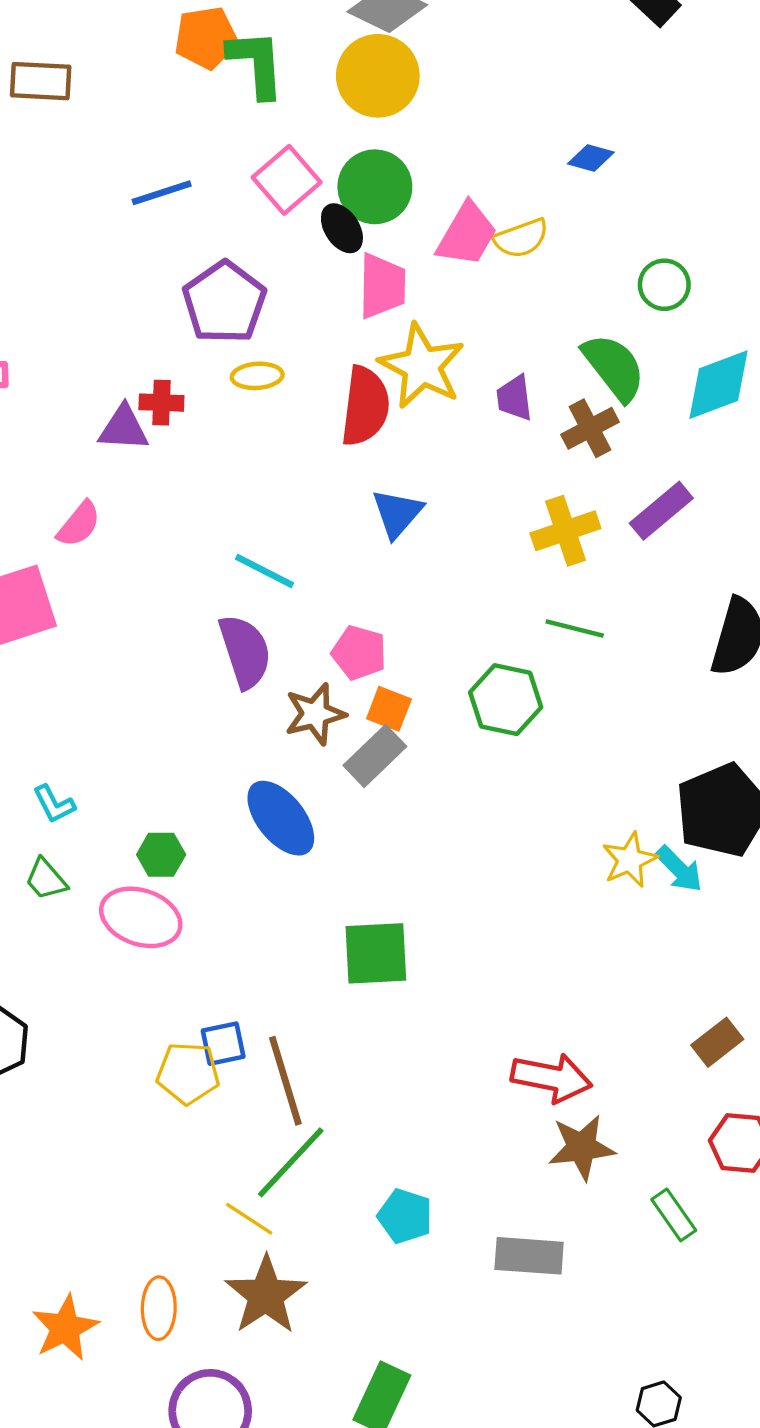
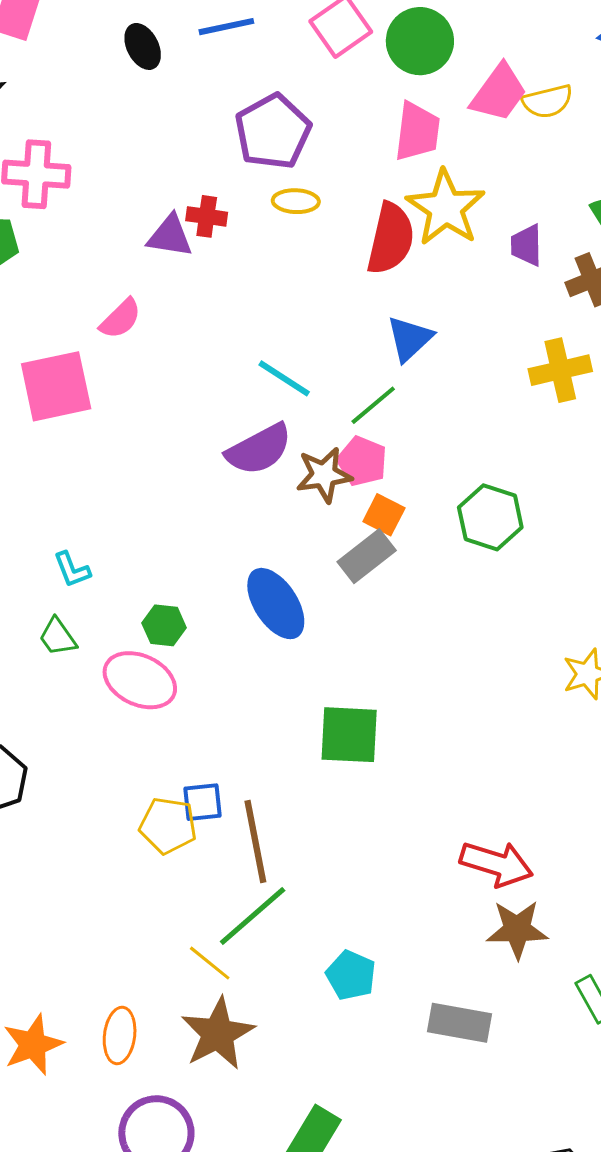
black ellipse: (342, 228) -> (143, 46), moved
green line: (575, 628) -> (373, 405), moved, turned -60
purple semicircle: (245, 651) -> (259, 449), turned 74
brown star: (315, 714) -> (324, 475), moved

